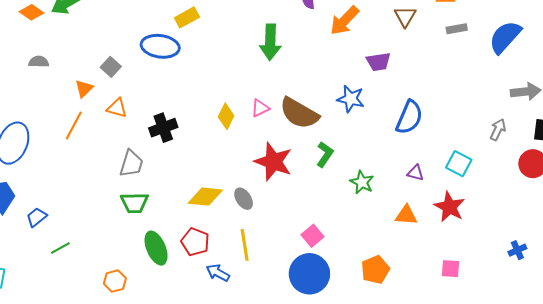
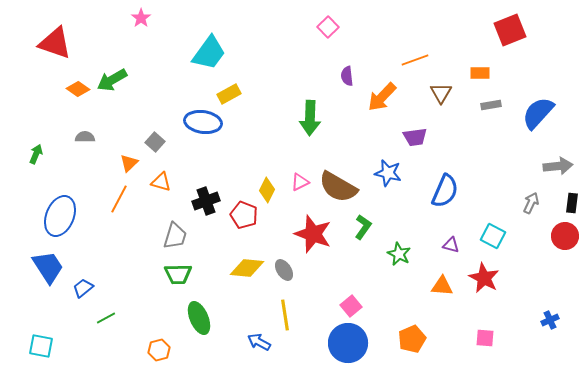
red pentagon: (195, 242) -> (244, 215), moved

